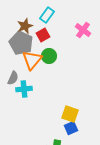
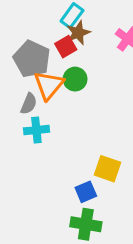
brown star: (25, 26) -> (78, 33), moved
gray semicircle: (13, 78) -> (29, 104), moved
blue square: (71, 128) -> (86, 192), moved

